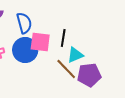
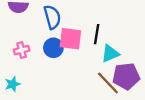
blue circle: (25, 50) -> (53, 48), size x0.7
brown line: (66, 69) -> (108, 83), moved

